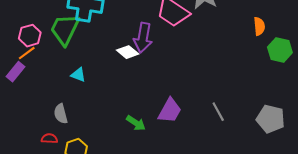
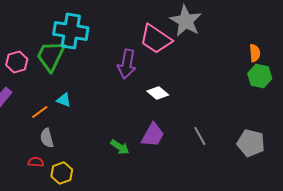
orange semicircle: (259, 26) -> (255, 53), moved
white diamond: (128, 52) -> (158, 93), moved
orange line: (27, 53) -> (40, 112), moved

